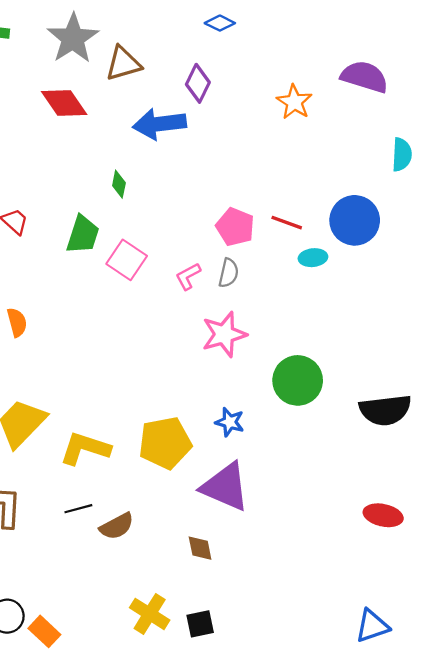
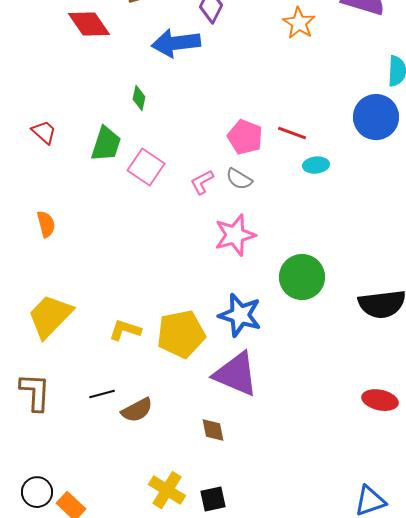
blue circle: (355, 220) -> (376, 117), moved
gray semicircle: (229, 273) -> (239, 179), turned 108
blue star: (230, 422) -> (240, 315), size x1.6
yellow L-shape: (85, 448) -> (125, 330), moved, size x0.7

